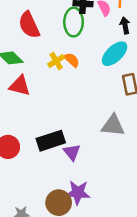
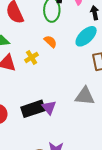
yellow cross: (56, 61) -> (32, 57), moved
purple triangle: (72, 152) -> (49, 107), moved

